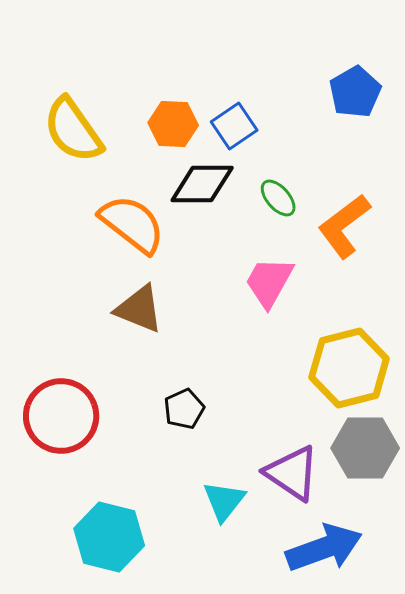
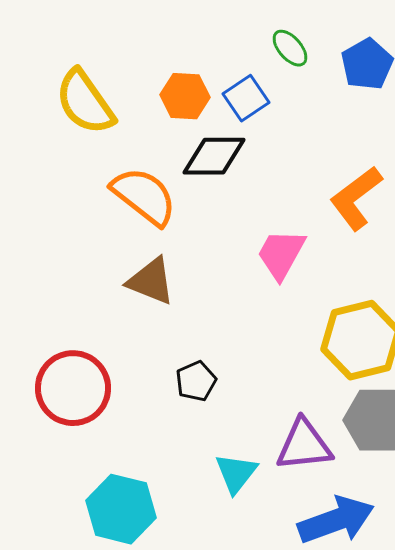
green ellipse: (278, 198) -> (290, 48), moved
purple triangle: (292, 473) -> (304, 445), turned -40

